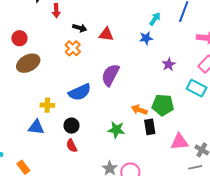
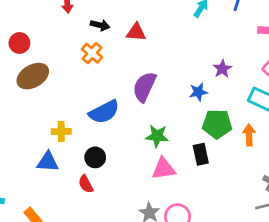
blue star: (146, 38) -> (198, 92), moved
orange arrow: (139, 110) -> (249, 135), moved, turned 70
green star: (116, 130) -> (157, 136), moved
pink triangle: (179, 142) -> (164, 169), moved
red semicircle: (72, 146) -> (86, 184), moved

